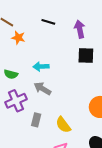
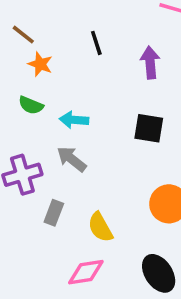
black line: (48, 22) -> (96, 43), turned 48
black square: (86, 56) -> (149, 128), moved
green semicircle: (11, 74) -> (31, 105), moved

